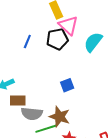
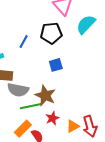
black pentagon: (57, 39) -> (51, 33), moved
blue line: (27, 41) -> (24, 41), moved

